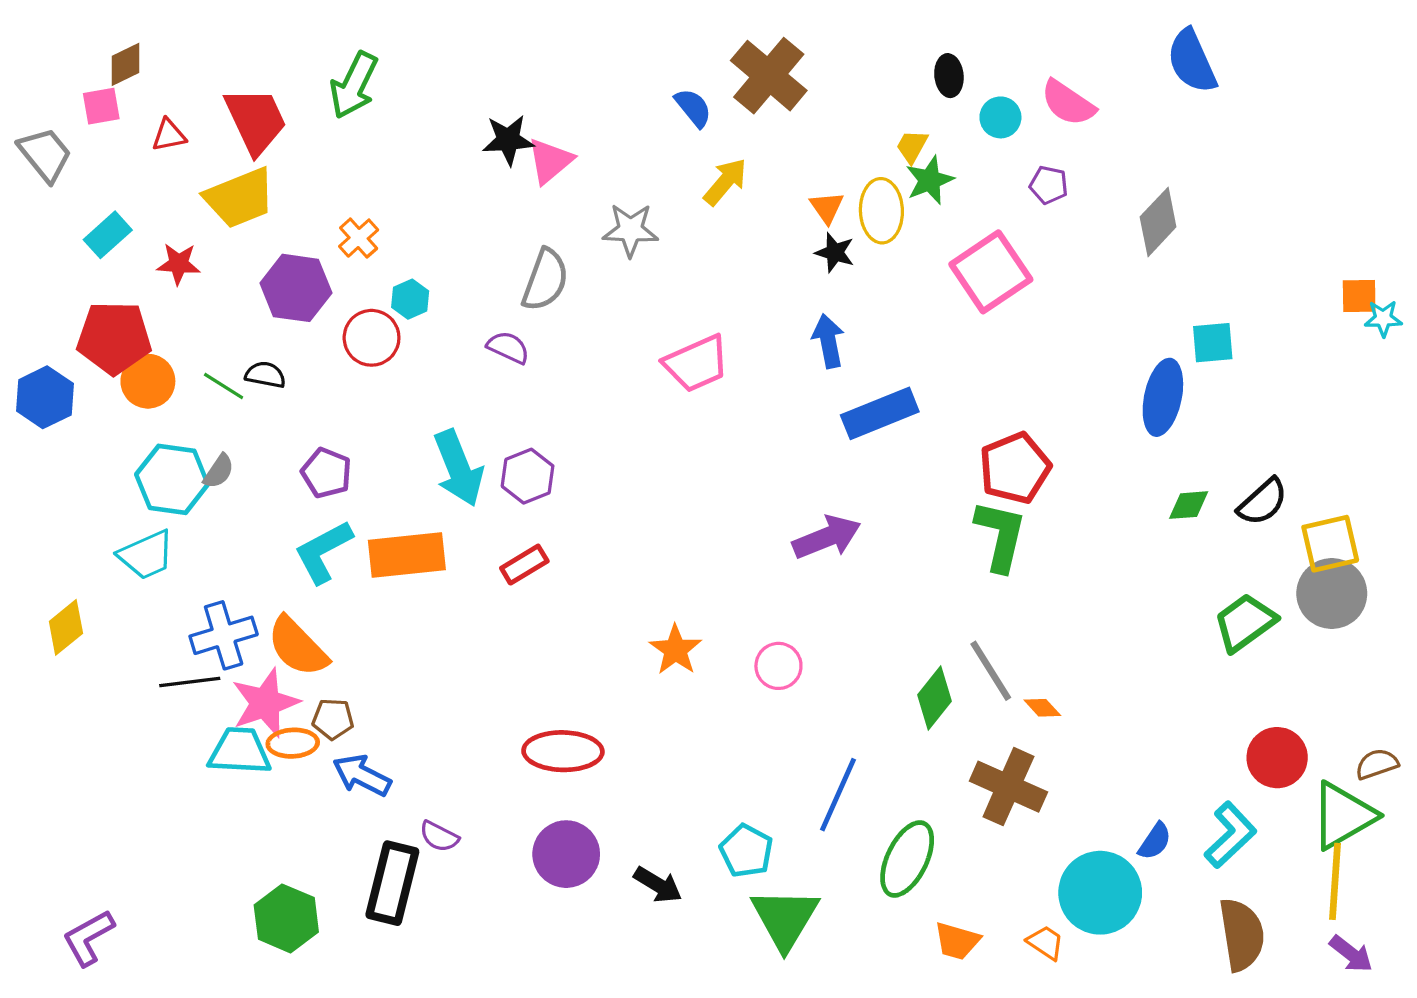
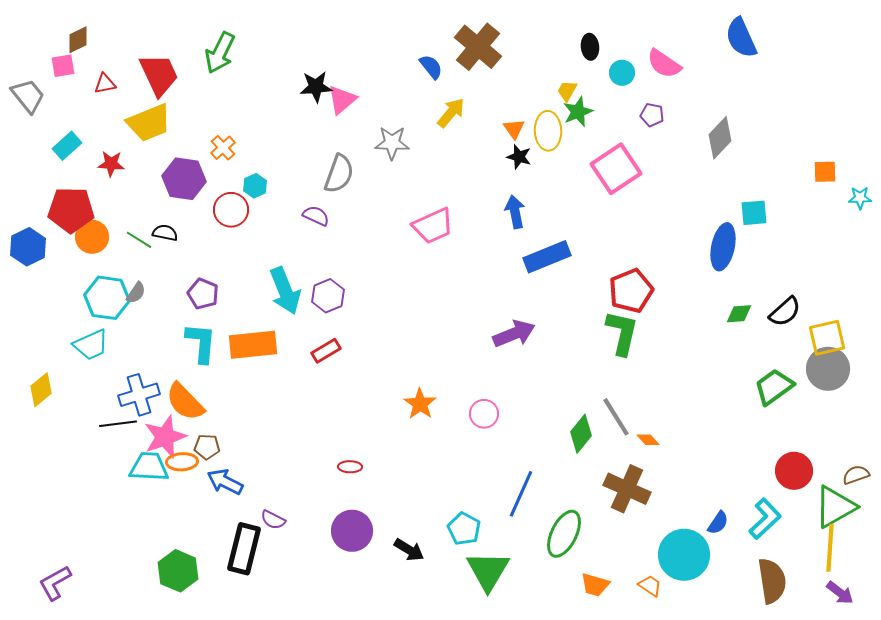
orange square: (1359, 296) -> (825, 172), moved
cyan L-shape: (323, 552) -> (201, 343), turned 123
red ellipse: (563, 751) -> (350, 467), size x0.5

